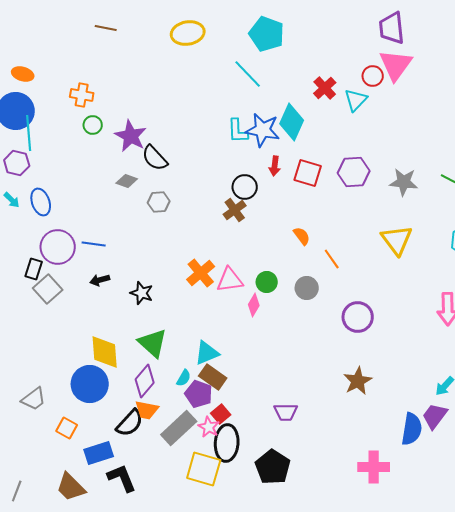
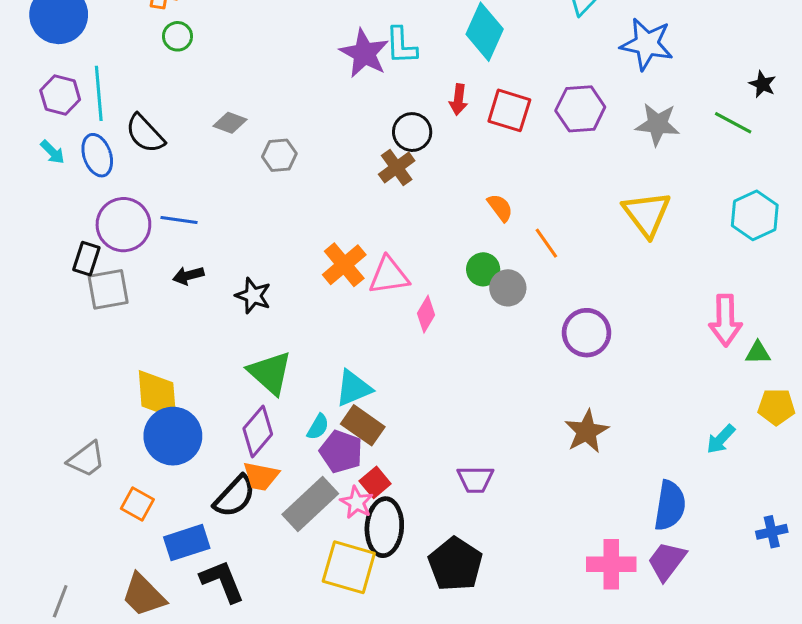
blue star: (263, 130) -> (647, 44), moved
cyan line: (29, 133) -> (99, 93), moved
purple star: (131, 136) -> (364, 53), moved
black semicircle: (155, 158) -> (145, 134), moved
green circle: (267, 282) -> (483, 269), moved
gray square: (48, 289) -> (108, 289), turned 32
yellow diamond: (105, 352) -> (157, 394), moved
purple trapezoid: (435, 416) -> (667, 561), moved

